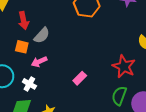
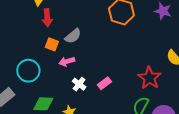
red arrow: (23, 21) -> (47, 18), moved
white cross: (29, 84) -> (79, 84), moved

